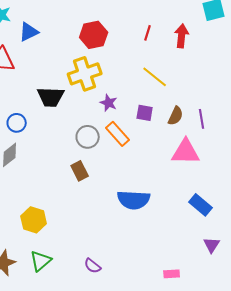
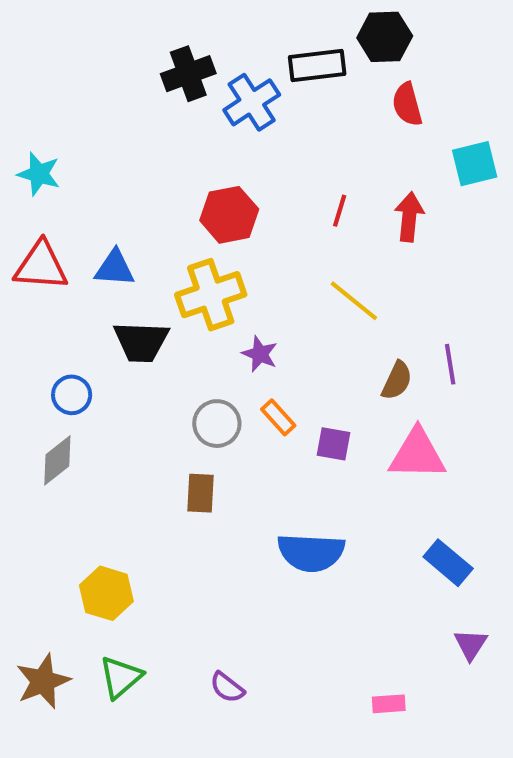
blue triangle: (29, 32) -> (115, 268), moved, turned 30
purple square: (145, 113) -> (333, 444), moved
purple line: (202, 119) -> (450, 364), moved
orange rectangle: (118, 134) -> (278, 417), size x0.7
brown rectangle: (80, 171) -> (201, 493), turned 30

